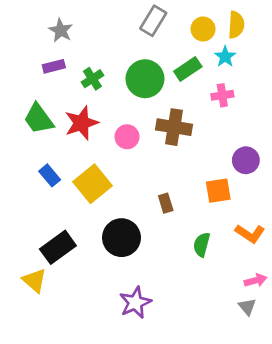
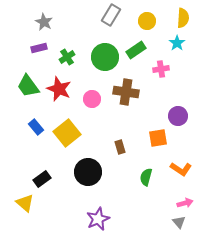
yellow semicircle: (236, 25) -> (183, 18), moved
cyan star: (225, 57) -> (177, 43), moved
red star: (81, 123) -> (59, 89), turned -30
black rectangle: (58, 247) -> (42, 179), size x0.7

